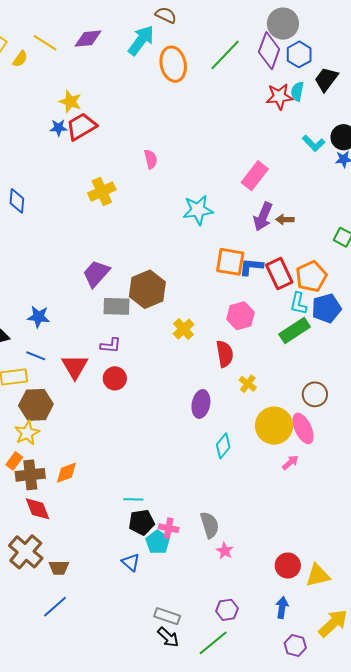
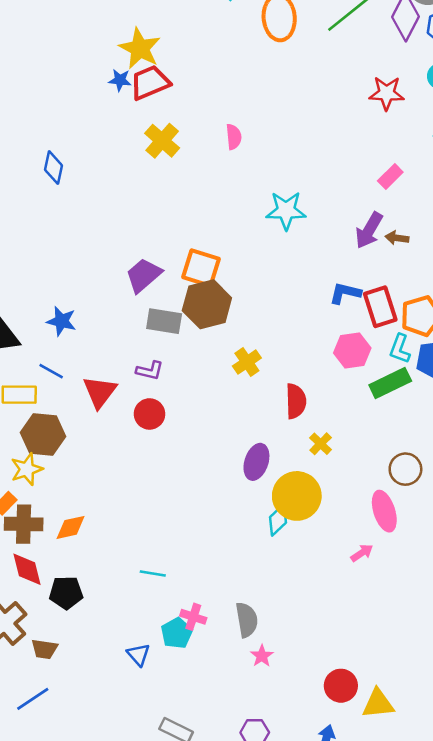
red star: (279, 97) -> (387, 93), moved
yellow star: (70, 102) -> (140, 48), size x1.4
pink rectangle: (255, 176) -> (390, 177), moved, size x0.7
yellow cross: (102, 191) -> (162, 141), moved, turned -32
orange square: (230, 262) -> (201, 268), moved
pink hexagon: (240, 316) -> (352, 351), moved
yellow circle: (274, 426) -> (297, 496), moved
black pentagon: (142, 522) -> (66, 593), moved

